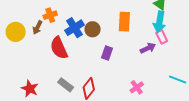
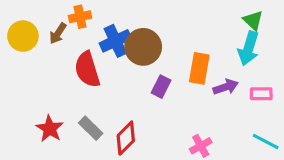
orange rectangle: (124, 22) -> (199, 68), moved
brown circle: (93, 29) -> (143, 47), size x1.5
pink rectangle: (162, 37) -> (261, 94), moved, turned -72
red star: (30, 89) -> (50, 129), moved

